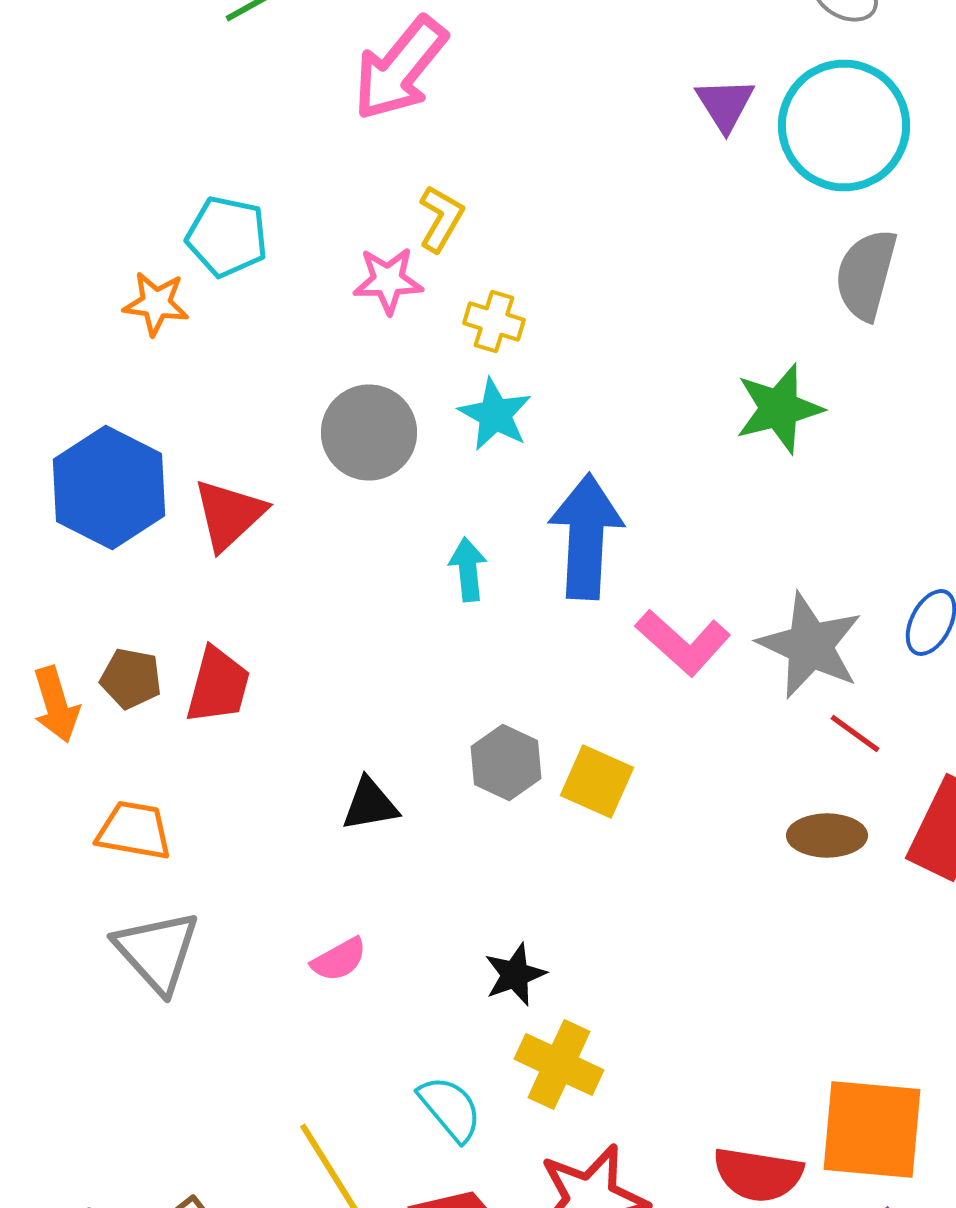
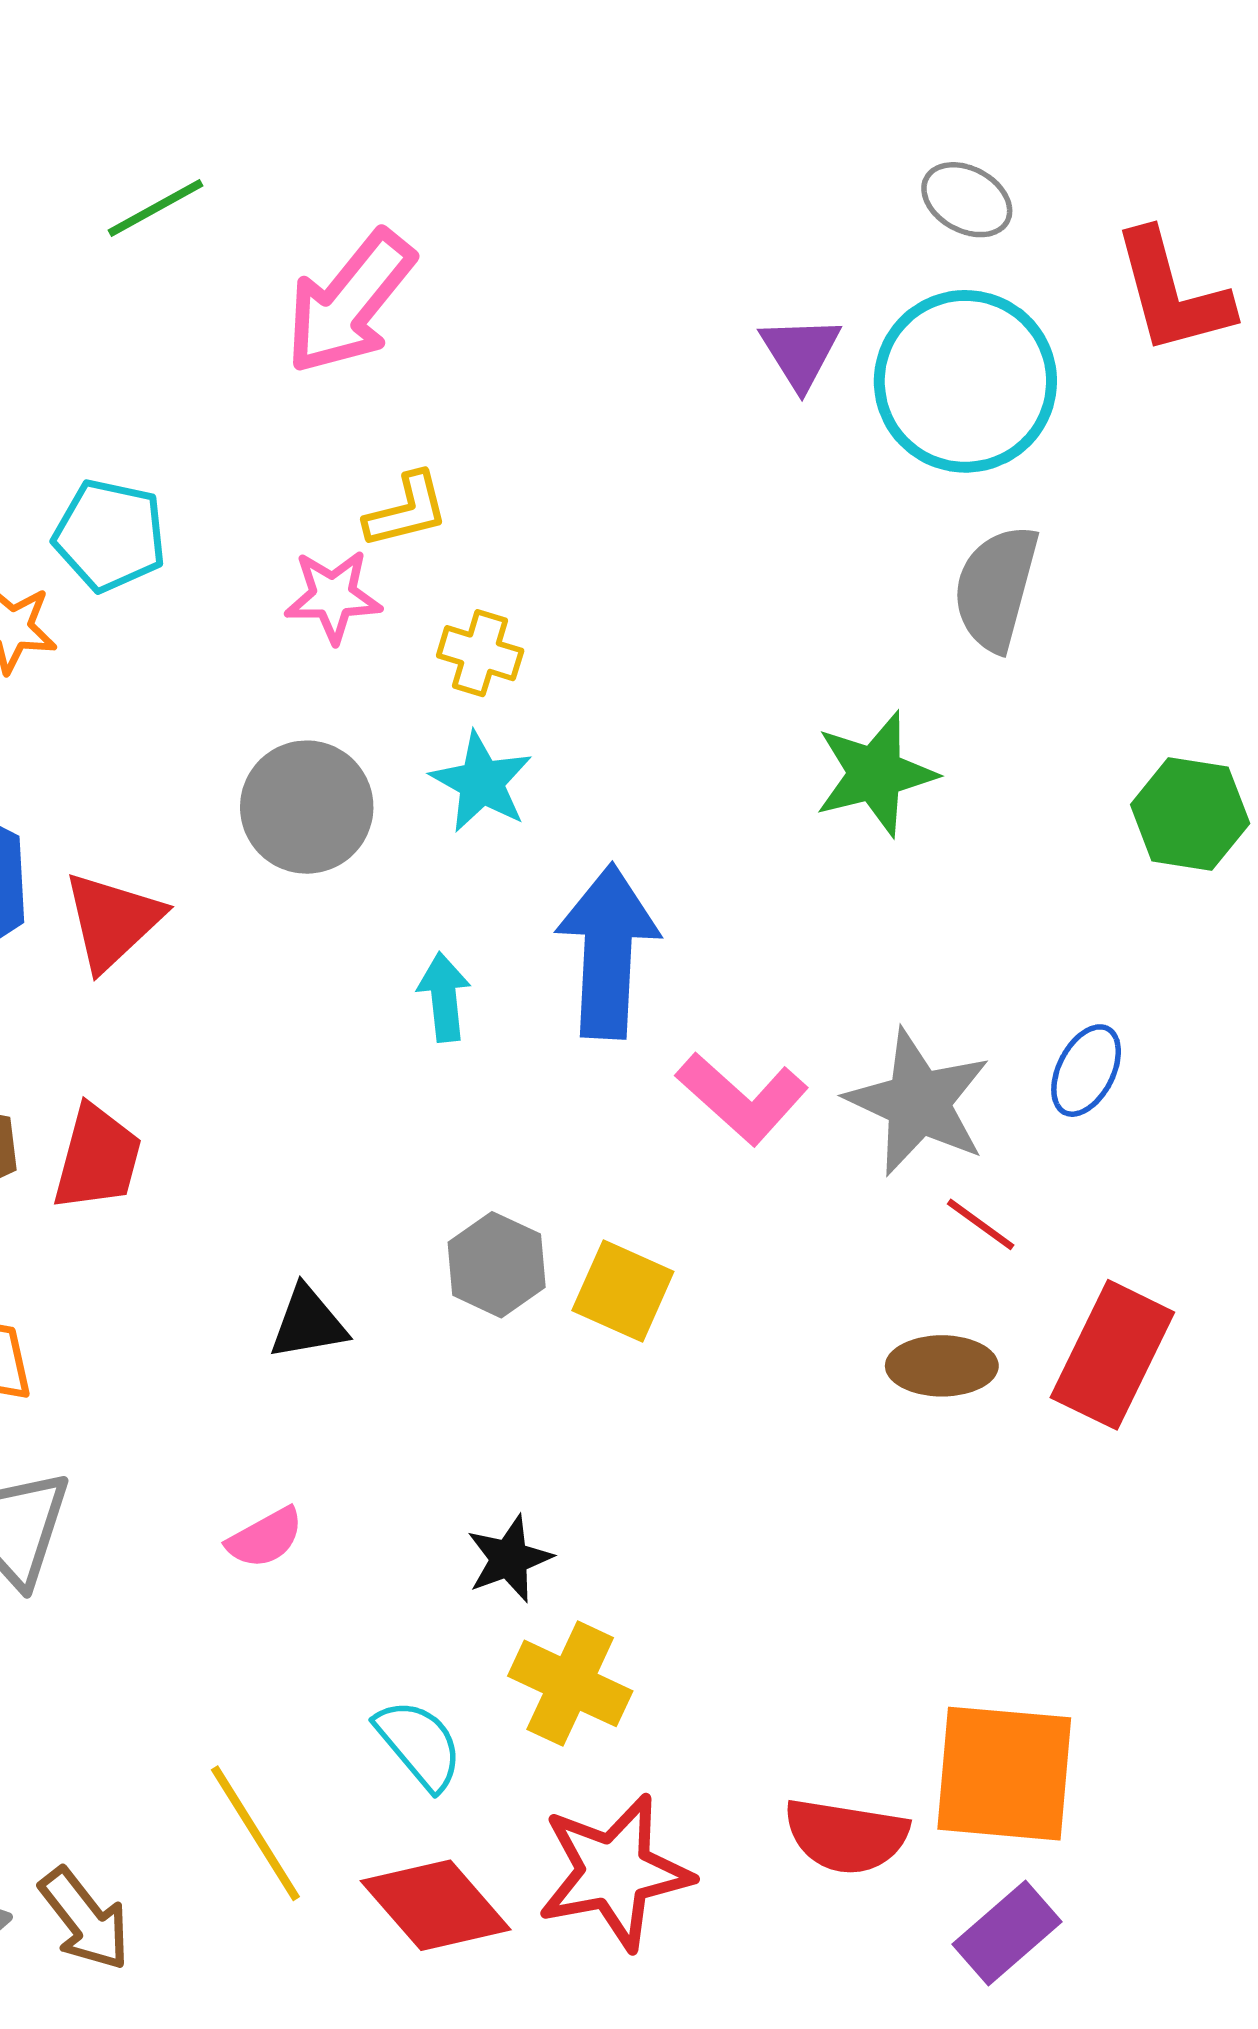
yellow L-shape: (441, 218) -> (407, 510), turned 46

